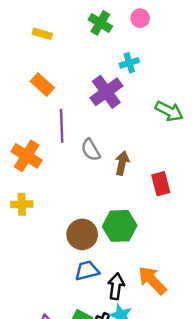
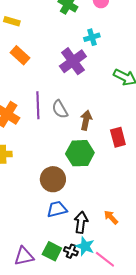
yellow rectangle: (42, 34) -> (12, 21), moved
purple line: (62, 126) -> (38, 105), moved
green hexagon: (120, 226) -> (80, 153), moved
orange arrow: (152, 280) -> (111, 217), size x0.6

